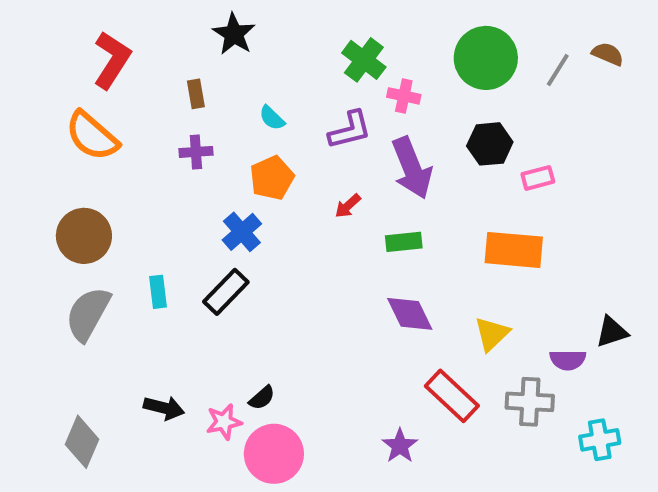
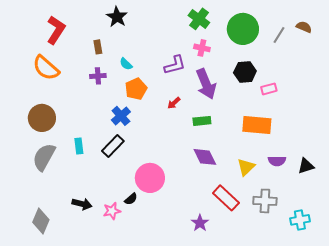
green cross: (364, 60) -> (199, 19), moved
cyan semicircle: (272, 118) -> (126, 64), moved
purple semicircle: (568, 360) -> (277, 161), moved
pink circle: (274, 454) -> (150, 178), moved

